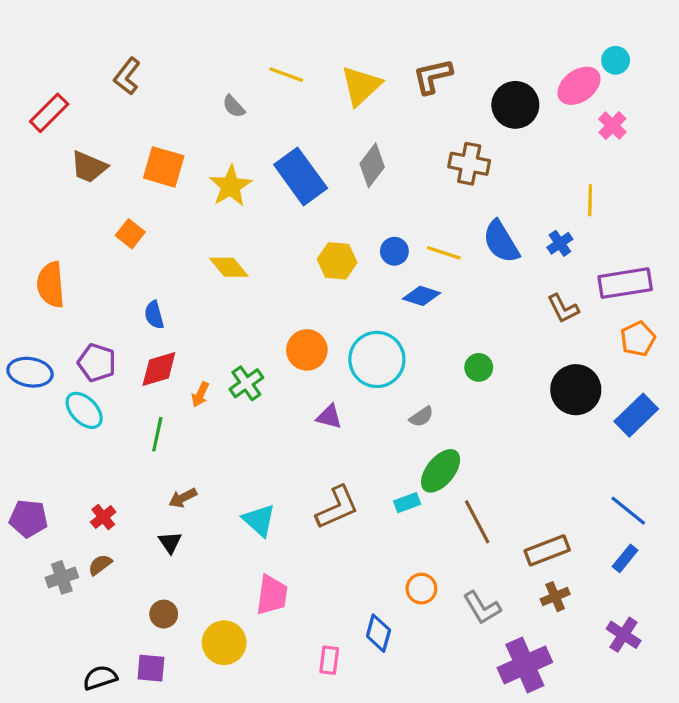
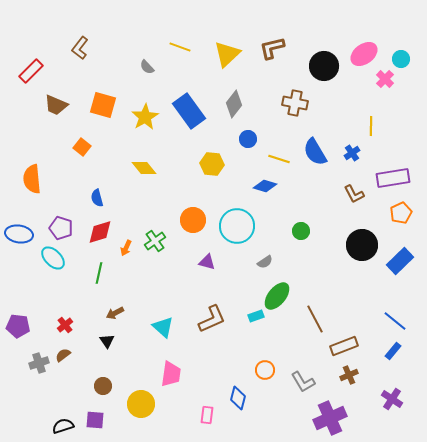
cyan circle: (616, 60) -> (401, 59), moved
blue circle: (394, 251) -> (248, 139), moved
brown line: (477, 522) -> (315, 319), moved

